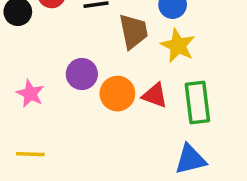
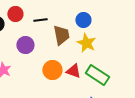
purple circle: (82, 74) -> (25, 45), moved
green rectangle: (197, 102) -> (97, 75), turned -50

